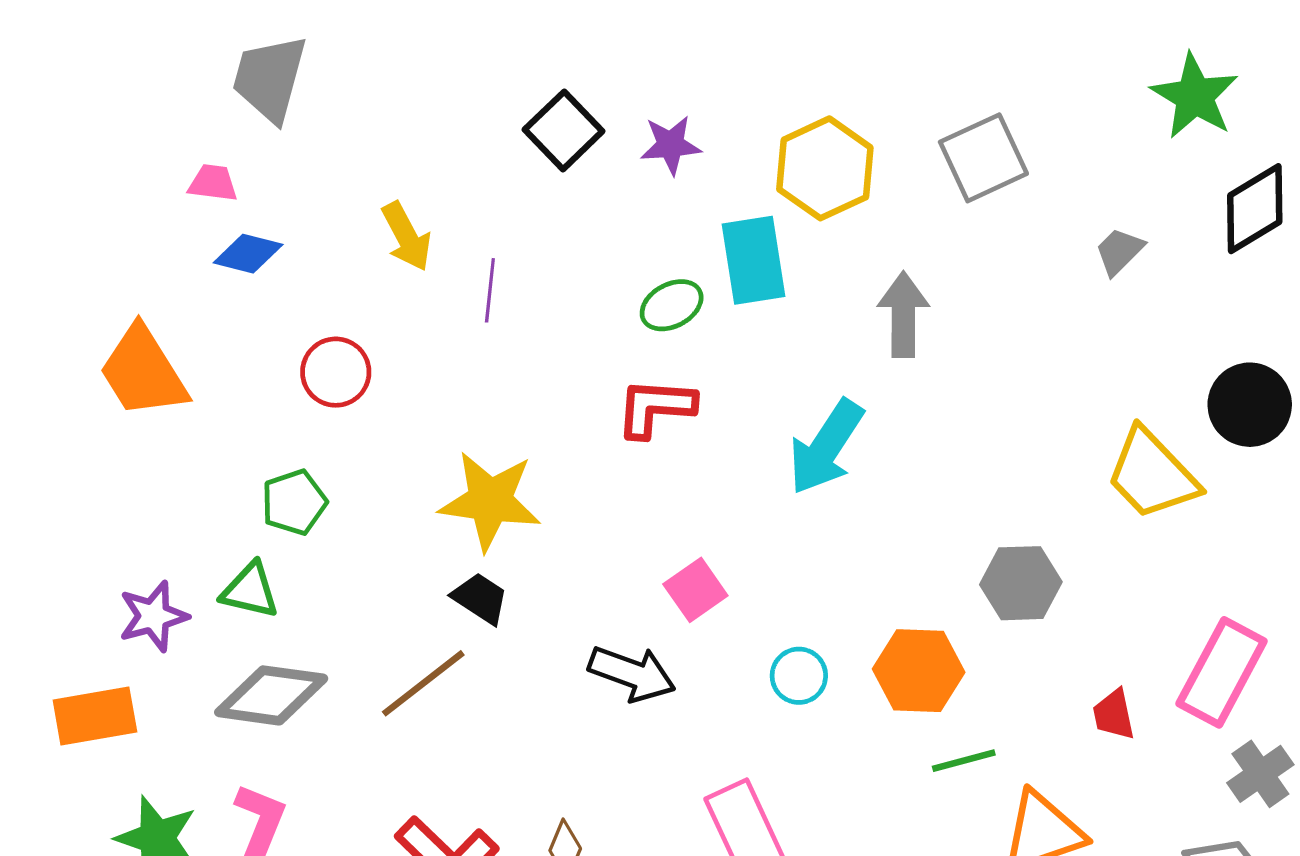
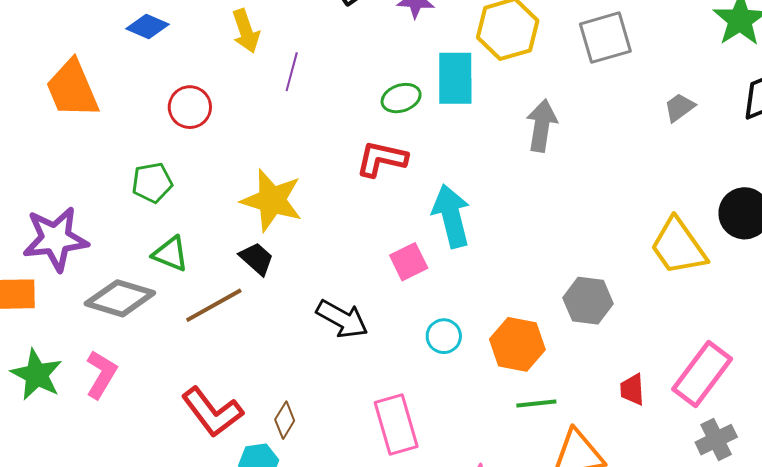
cyan arrow: (826, 447) -> (451, 216), moved, turned 124
green triangle: (250, 590) -> (170, 254), moved
pink square: (695, 590) -> (409, 262), moved
purple star: (153, 616) -> (55, 239), size x1.5

